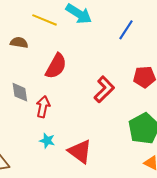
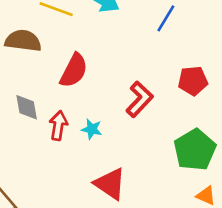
brown semicircle: (19, 43) -> (23, 41), size x1.5
cyan star: (47, 141) -> (92, 129), moved

